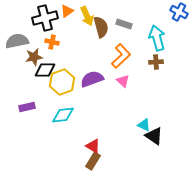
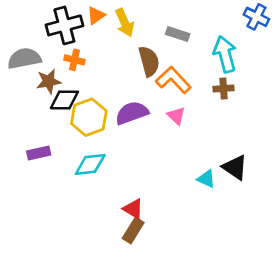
brown semicircle: (101, 27) -> (149, 61), moved
orange L-shape: (121, 56) -> (173, 80), turned -90
black triangle: (154, 136) -> (235, 167), moved

